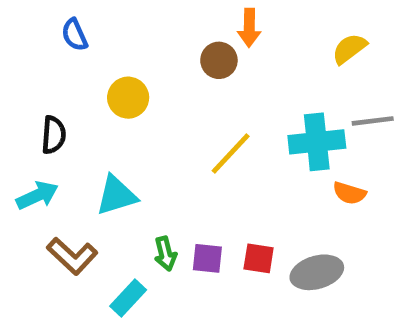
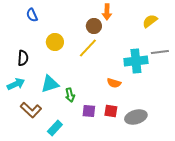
yellow line: (231, 154) -> (88, 48), moved
orange semicircle: (349, 193) -> (114, 83), moved
green arrow: (165, 254) -> (70, 95), moved

